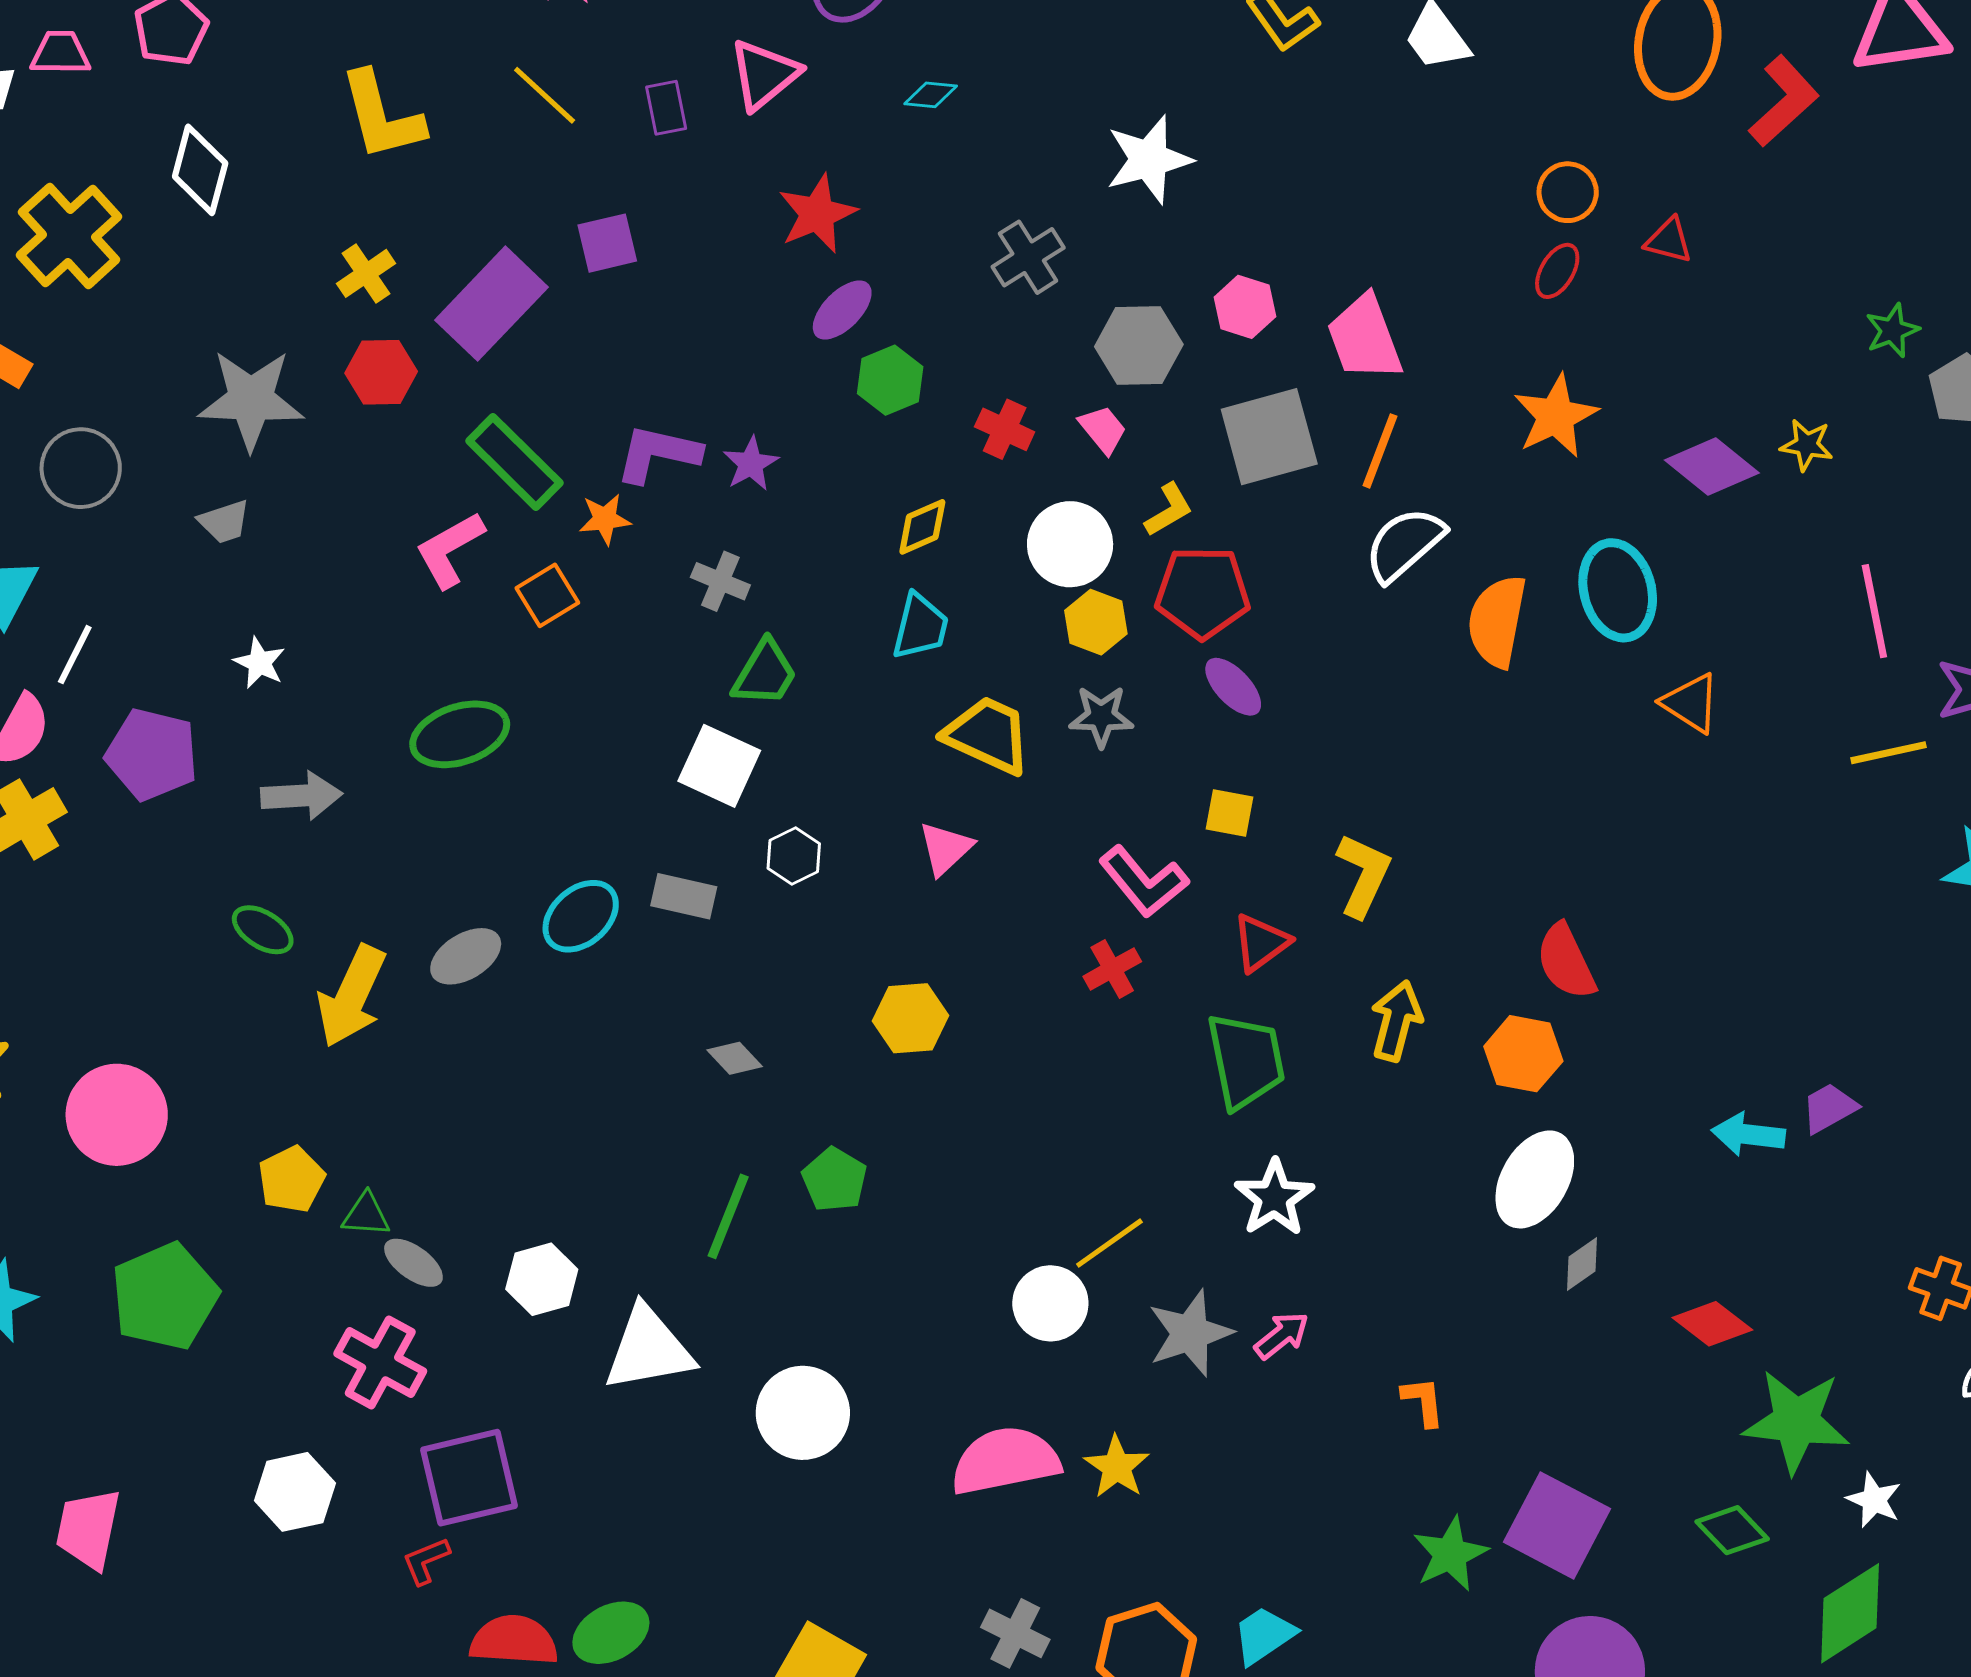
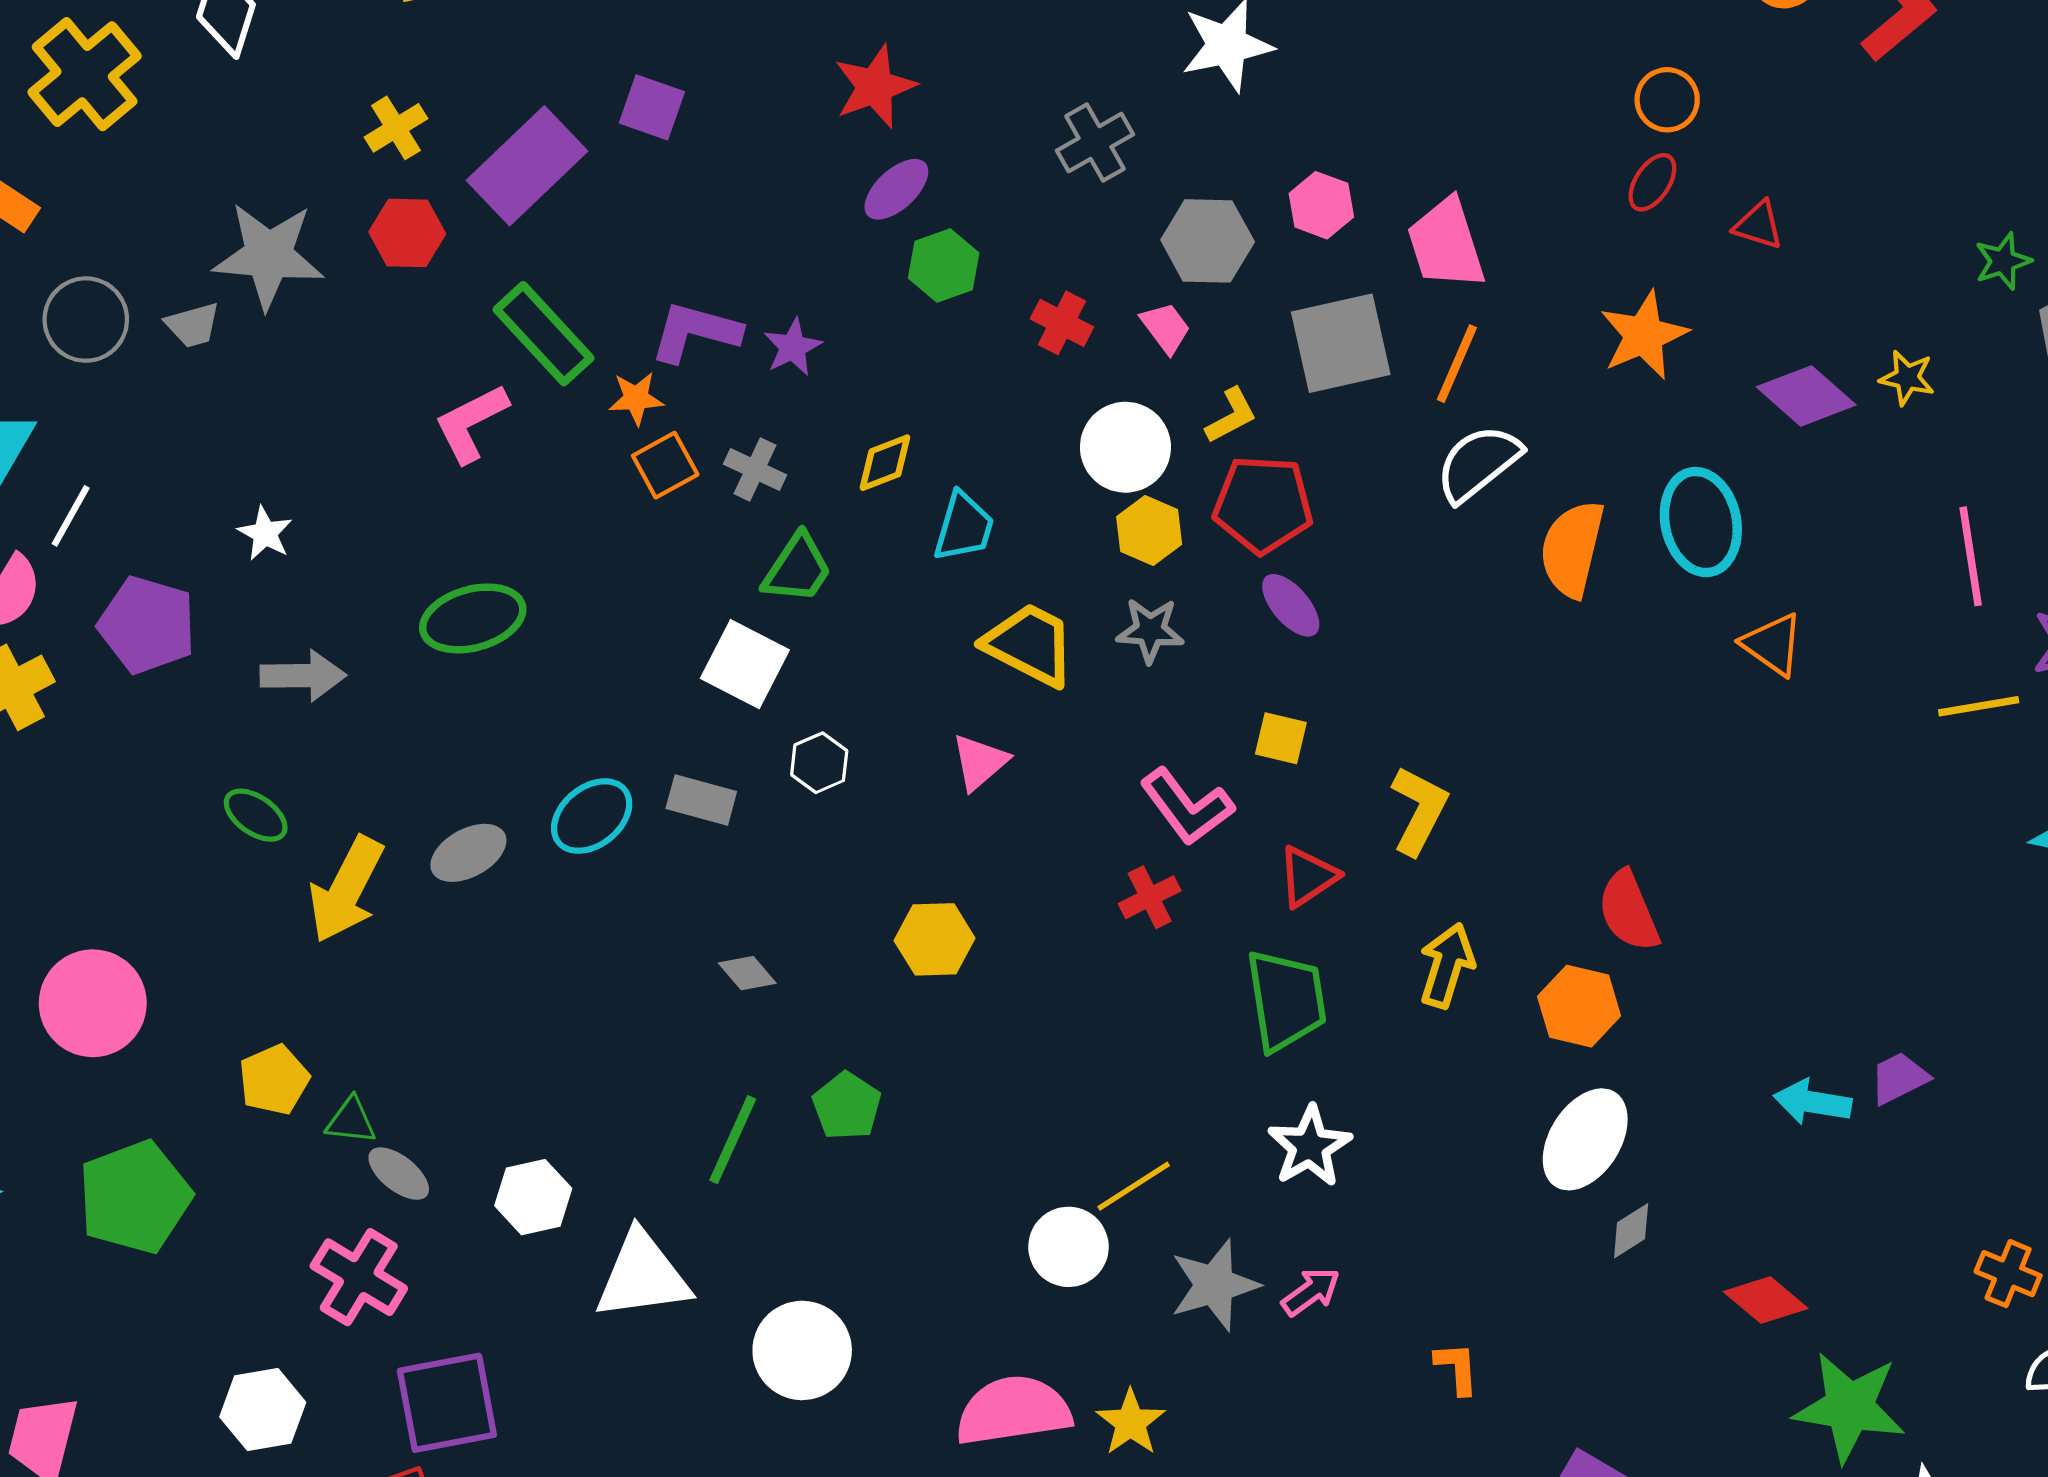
red triangle: (1669, 240) -> (1758, 225), moved
purple square: (607, 243) -> (652, 107), turned 30
gray trapezoid: (224, 522) -> (193, 325), moved
yellow diamond: (922, 527) -> (885, 463), moved
orange square: (547, 595) -> (665, 465), moved

